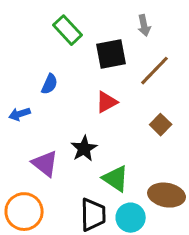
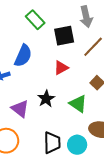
gray arrow: (144, 26) -> (86, 17), size x1.5
blue semicircle: (50, 84) -> (23, 56), size x1.6
green triangle: (116, 179) -> (78, 104), moved

